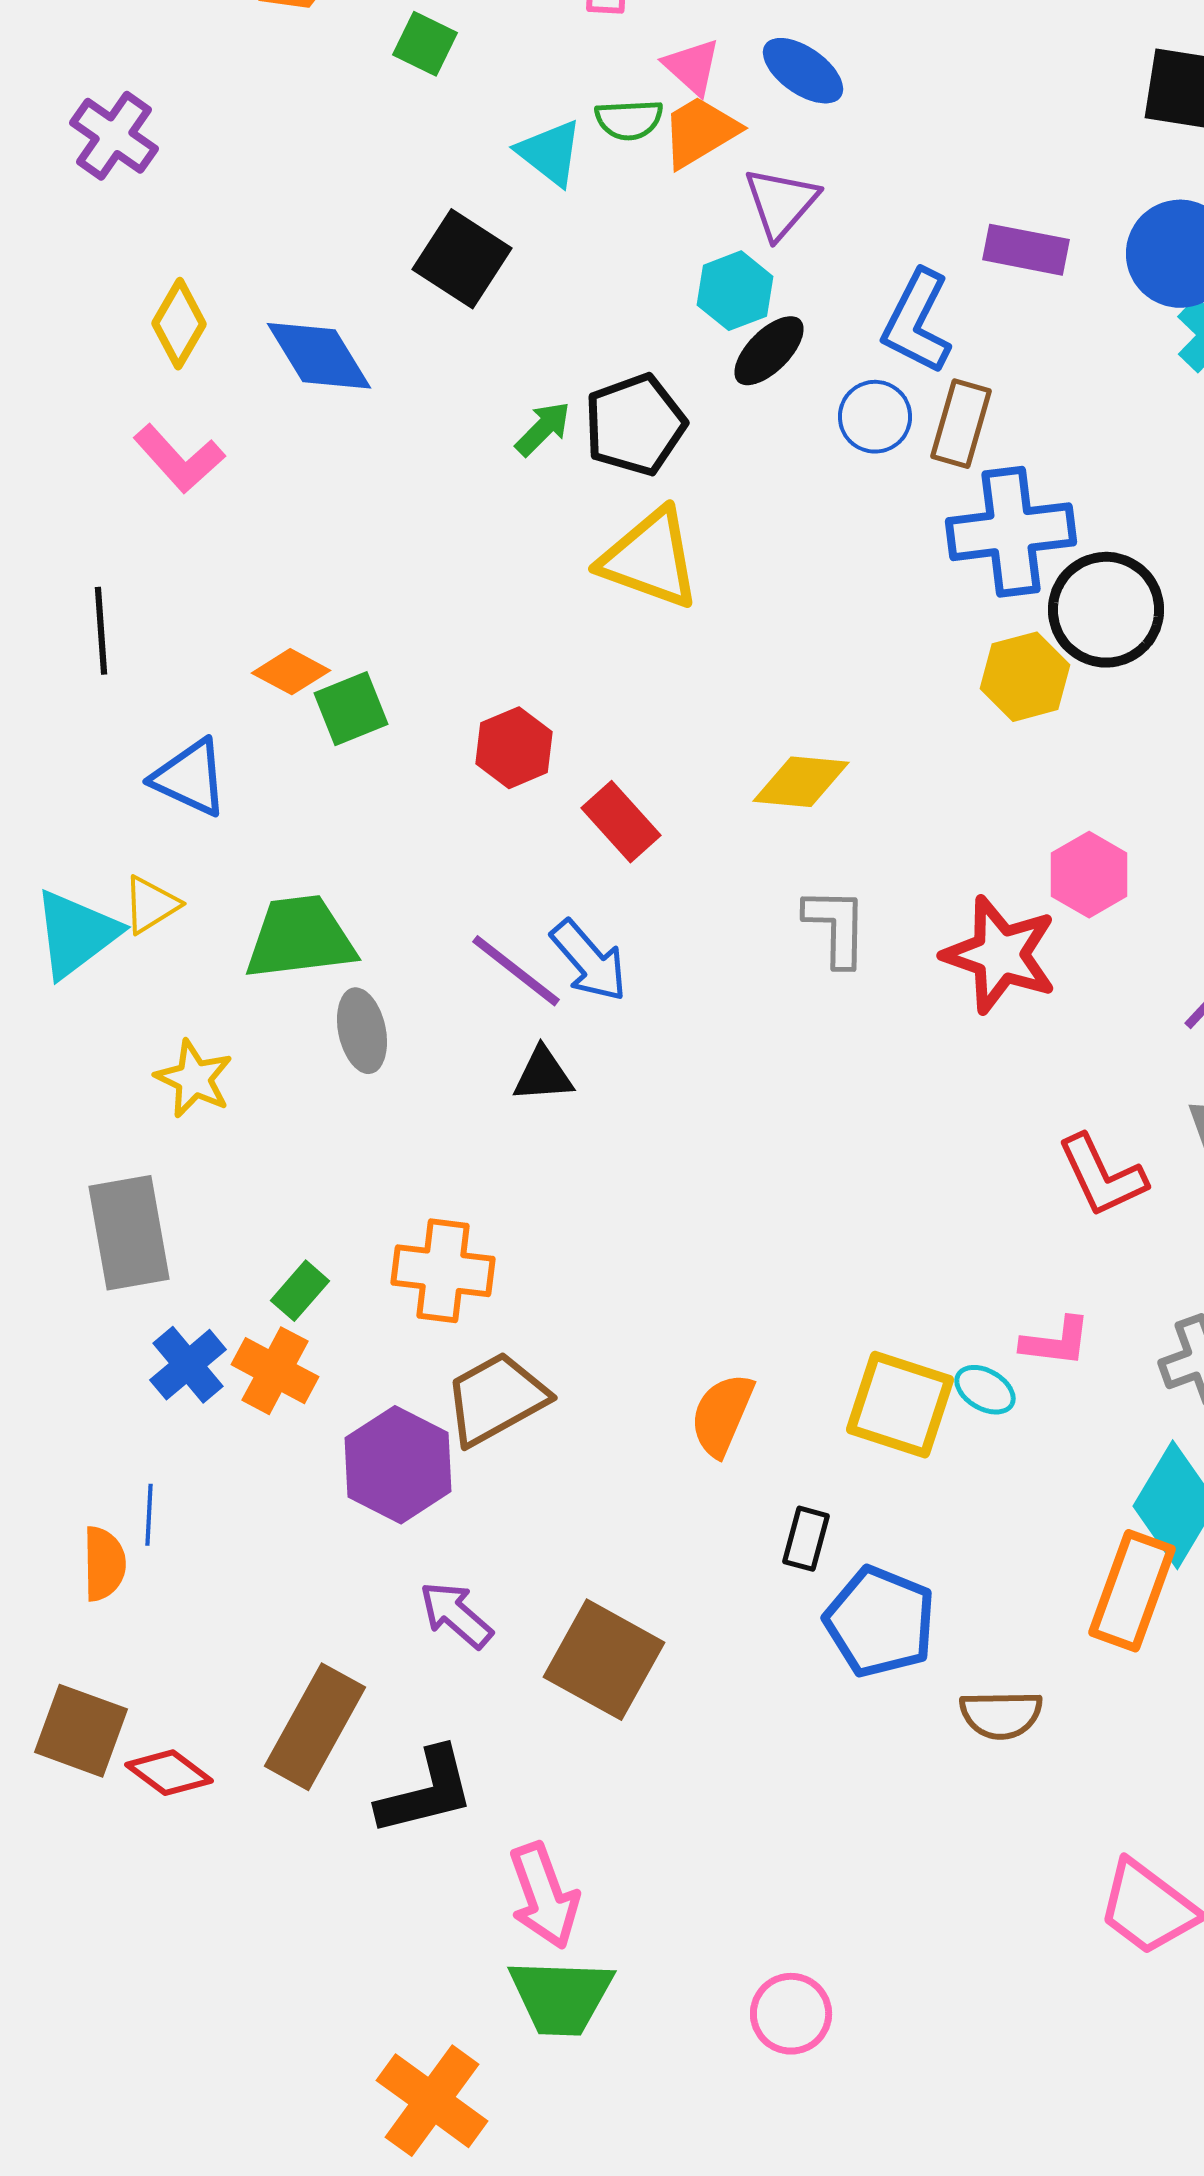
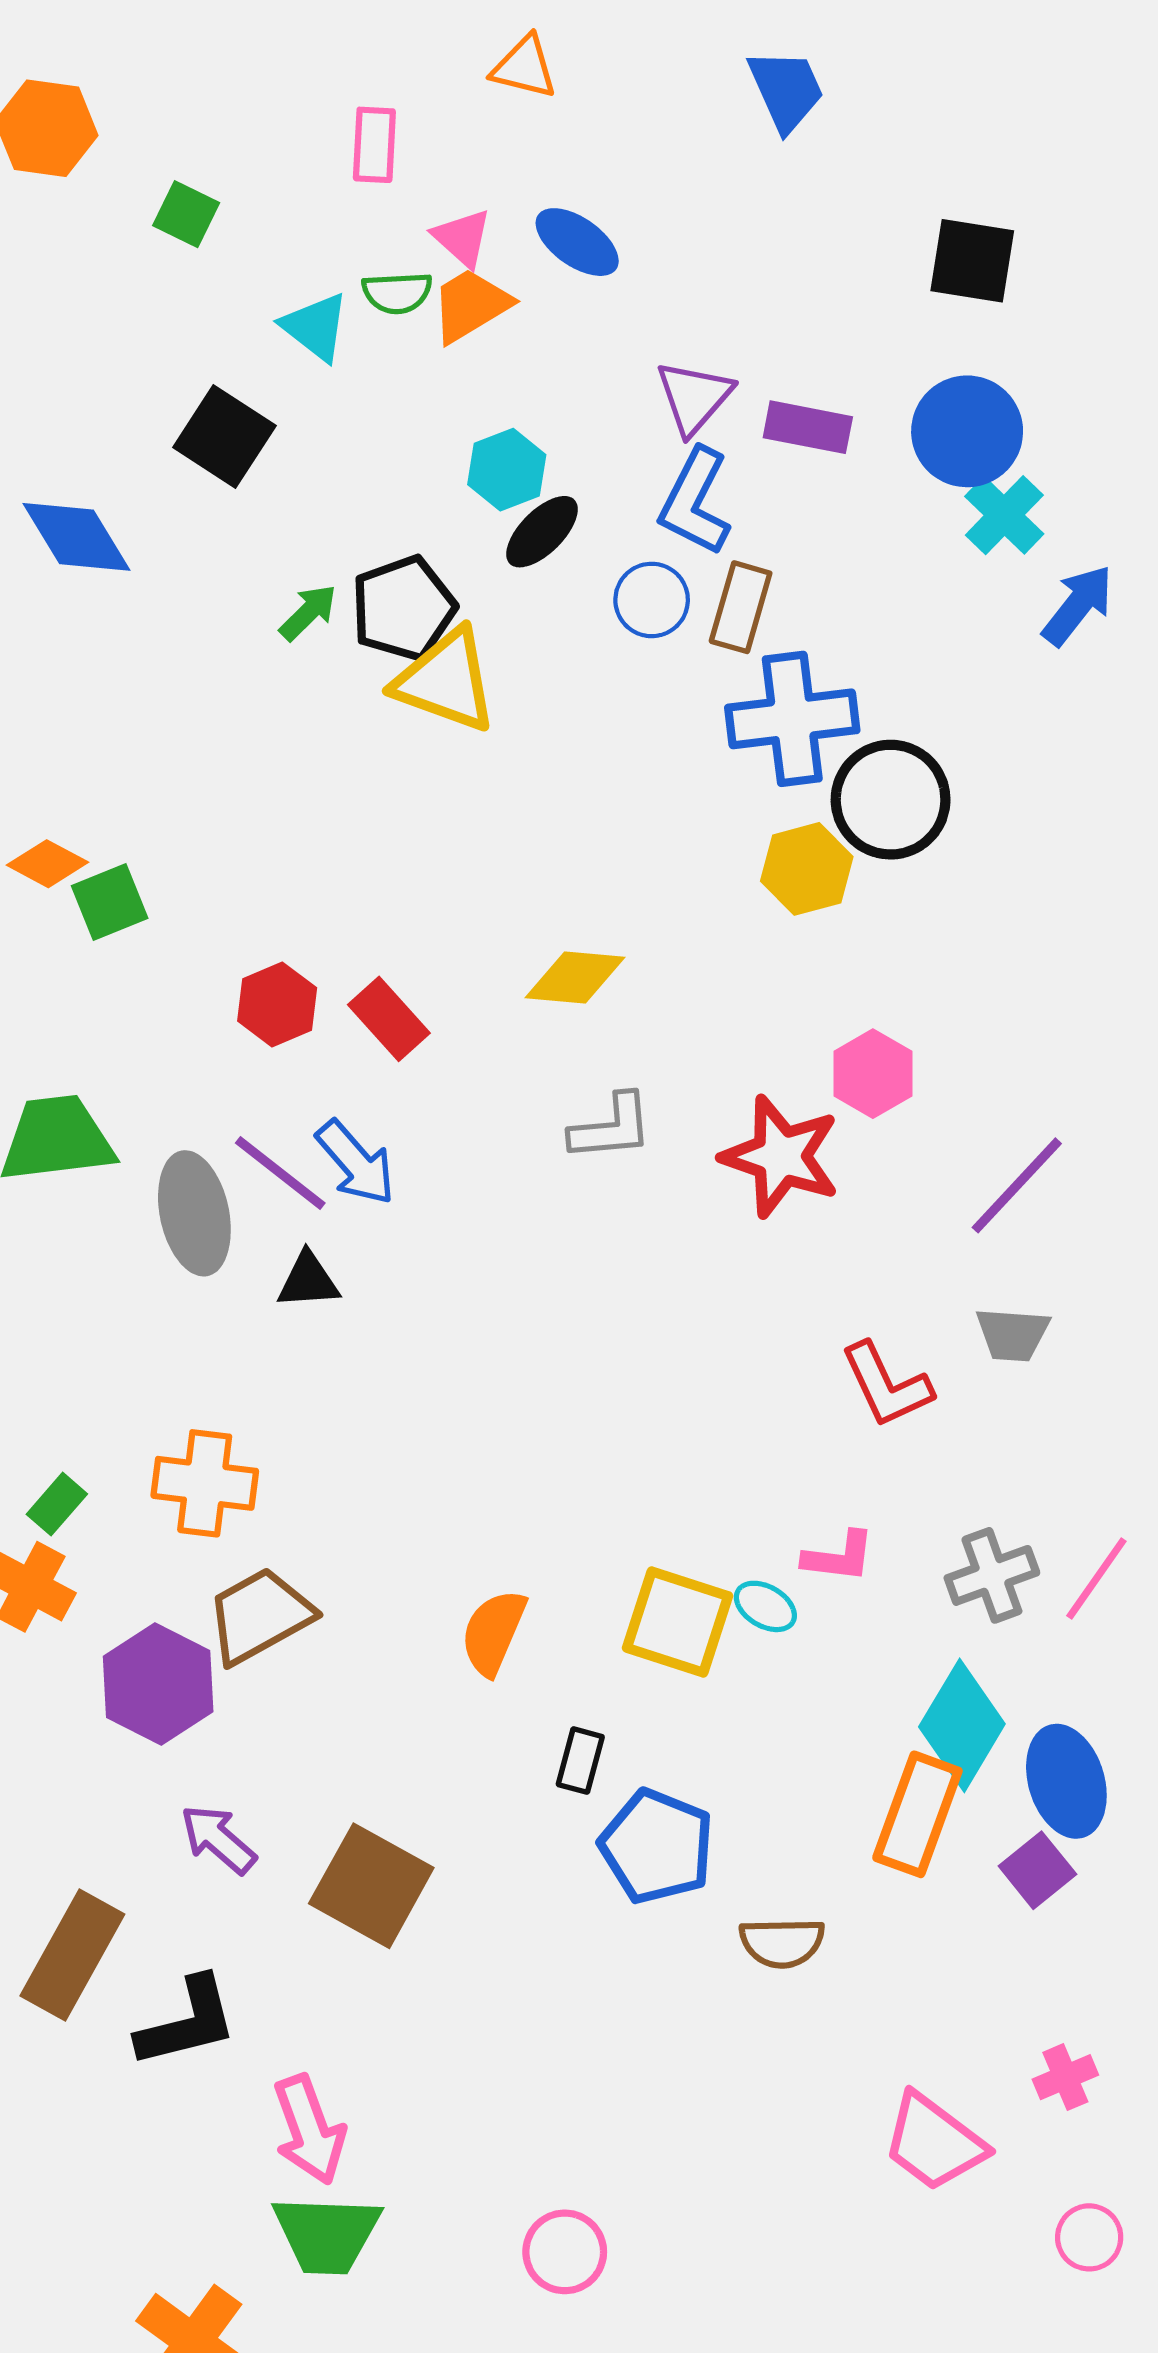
purple triangle: (781, 203) -> (694, 397), moved
yellow triangle: (650, 559) -> (446, 681), moved
red hexagon: (514, 748) -> (277, 1004), moved
gray L-shape: (836, 927) -> (611, 1128), turned 84
gray ellipse: (362, 1031) -> (194, 1213), moved, size x1.4

